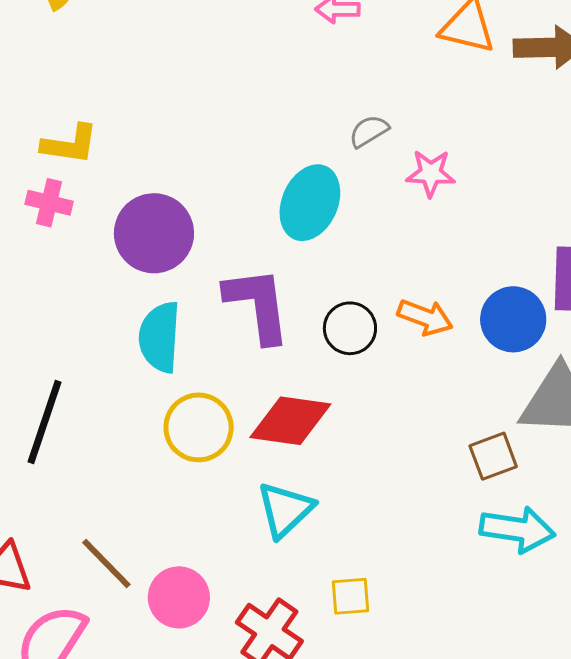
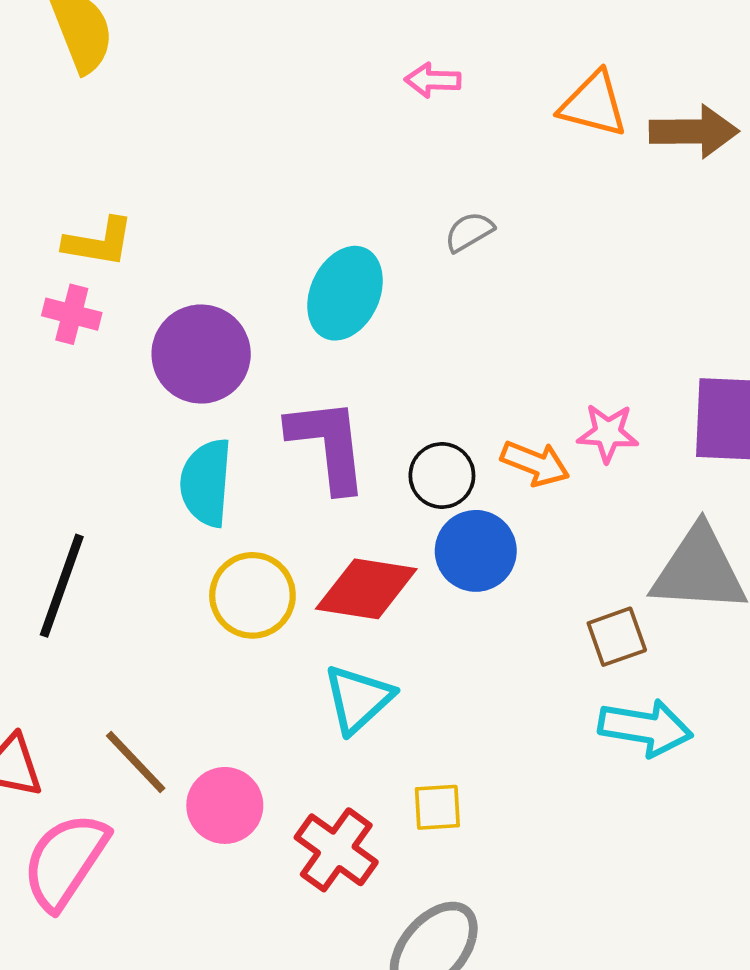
pink star: (431, 173) -> (608, 433), moved
cyan ellipse: (310, 203) -> (345, 293), moved
blue circle: (513, 319) -> (476, 551), moved

